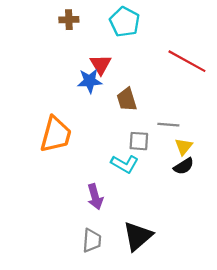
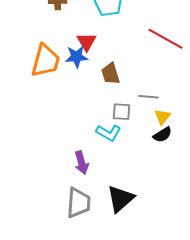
orange trapezoid: (56, 134) -> (46, 61), moved
gray trapezoid: (92, 241) -> (79, 203), size x1.4

